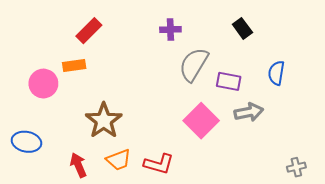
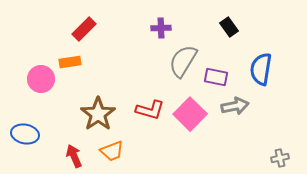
blue semicircle: (276, 73) -> (261, 69), size x1.4
red L-shape: (159, 164) -> (150, 110), moved

